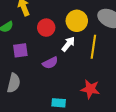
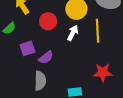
purple semicircle: (50, 63) -> (46, 57), moved
gray semicircle: (14, 83) -> (40, 81), moved

